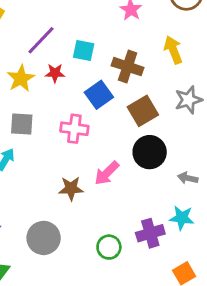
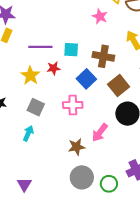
purple line: (41, 40) -> (40, 47), turned 55
gray square: (22, 124) -> (36, 107), turned 30
gray circle: (44, 238) -> (82, 177), moved

